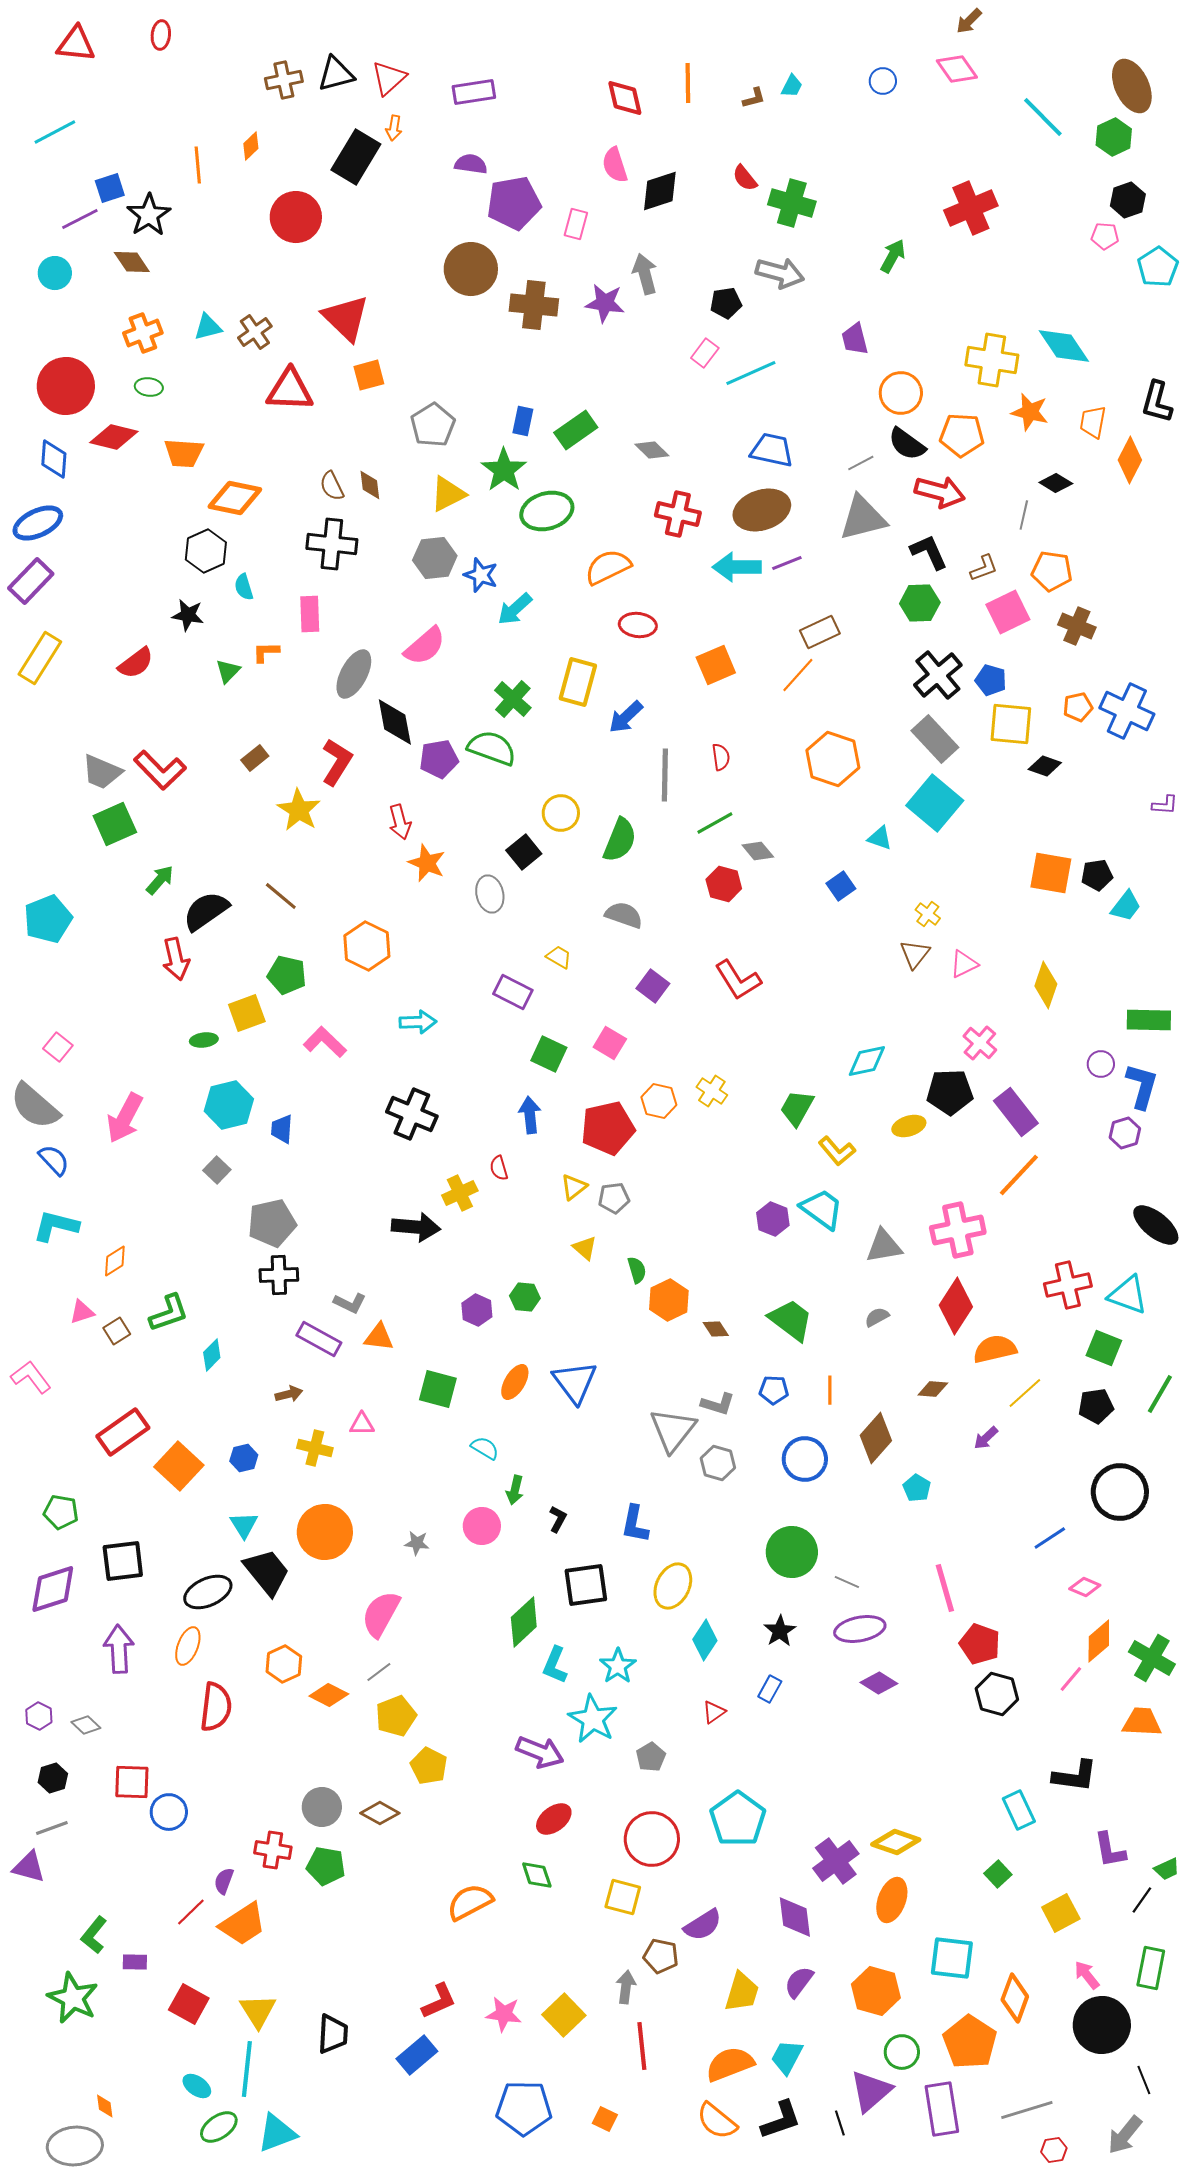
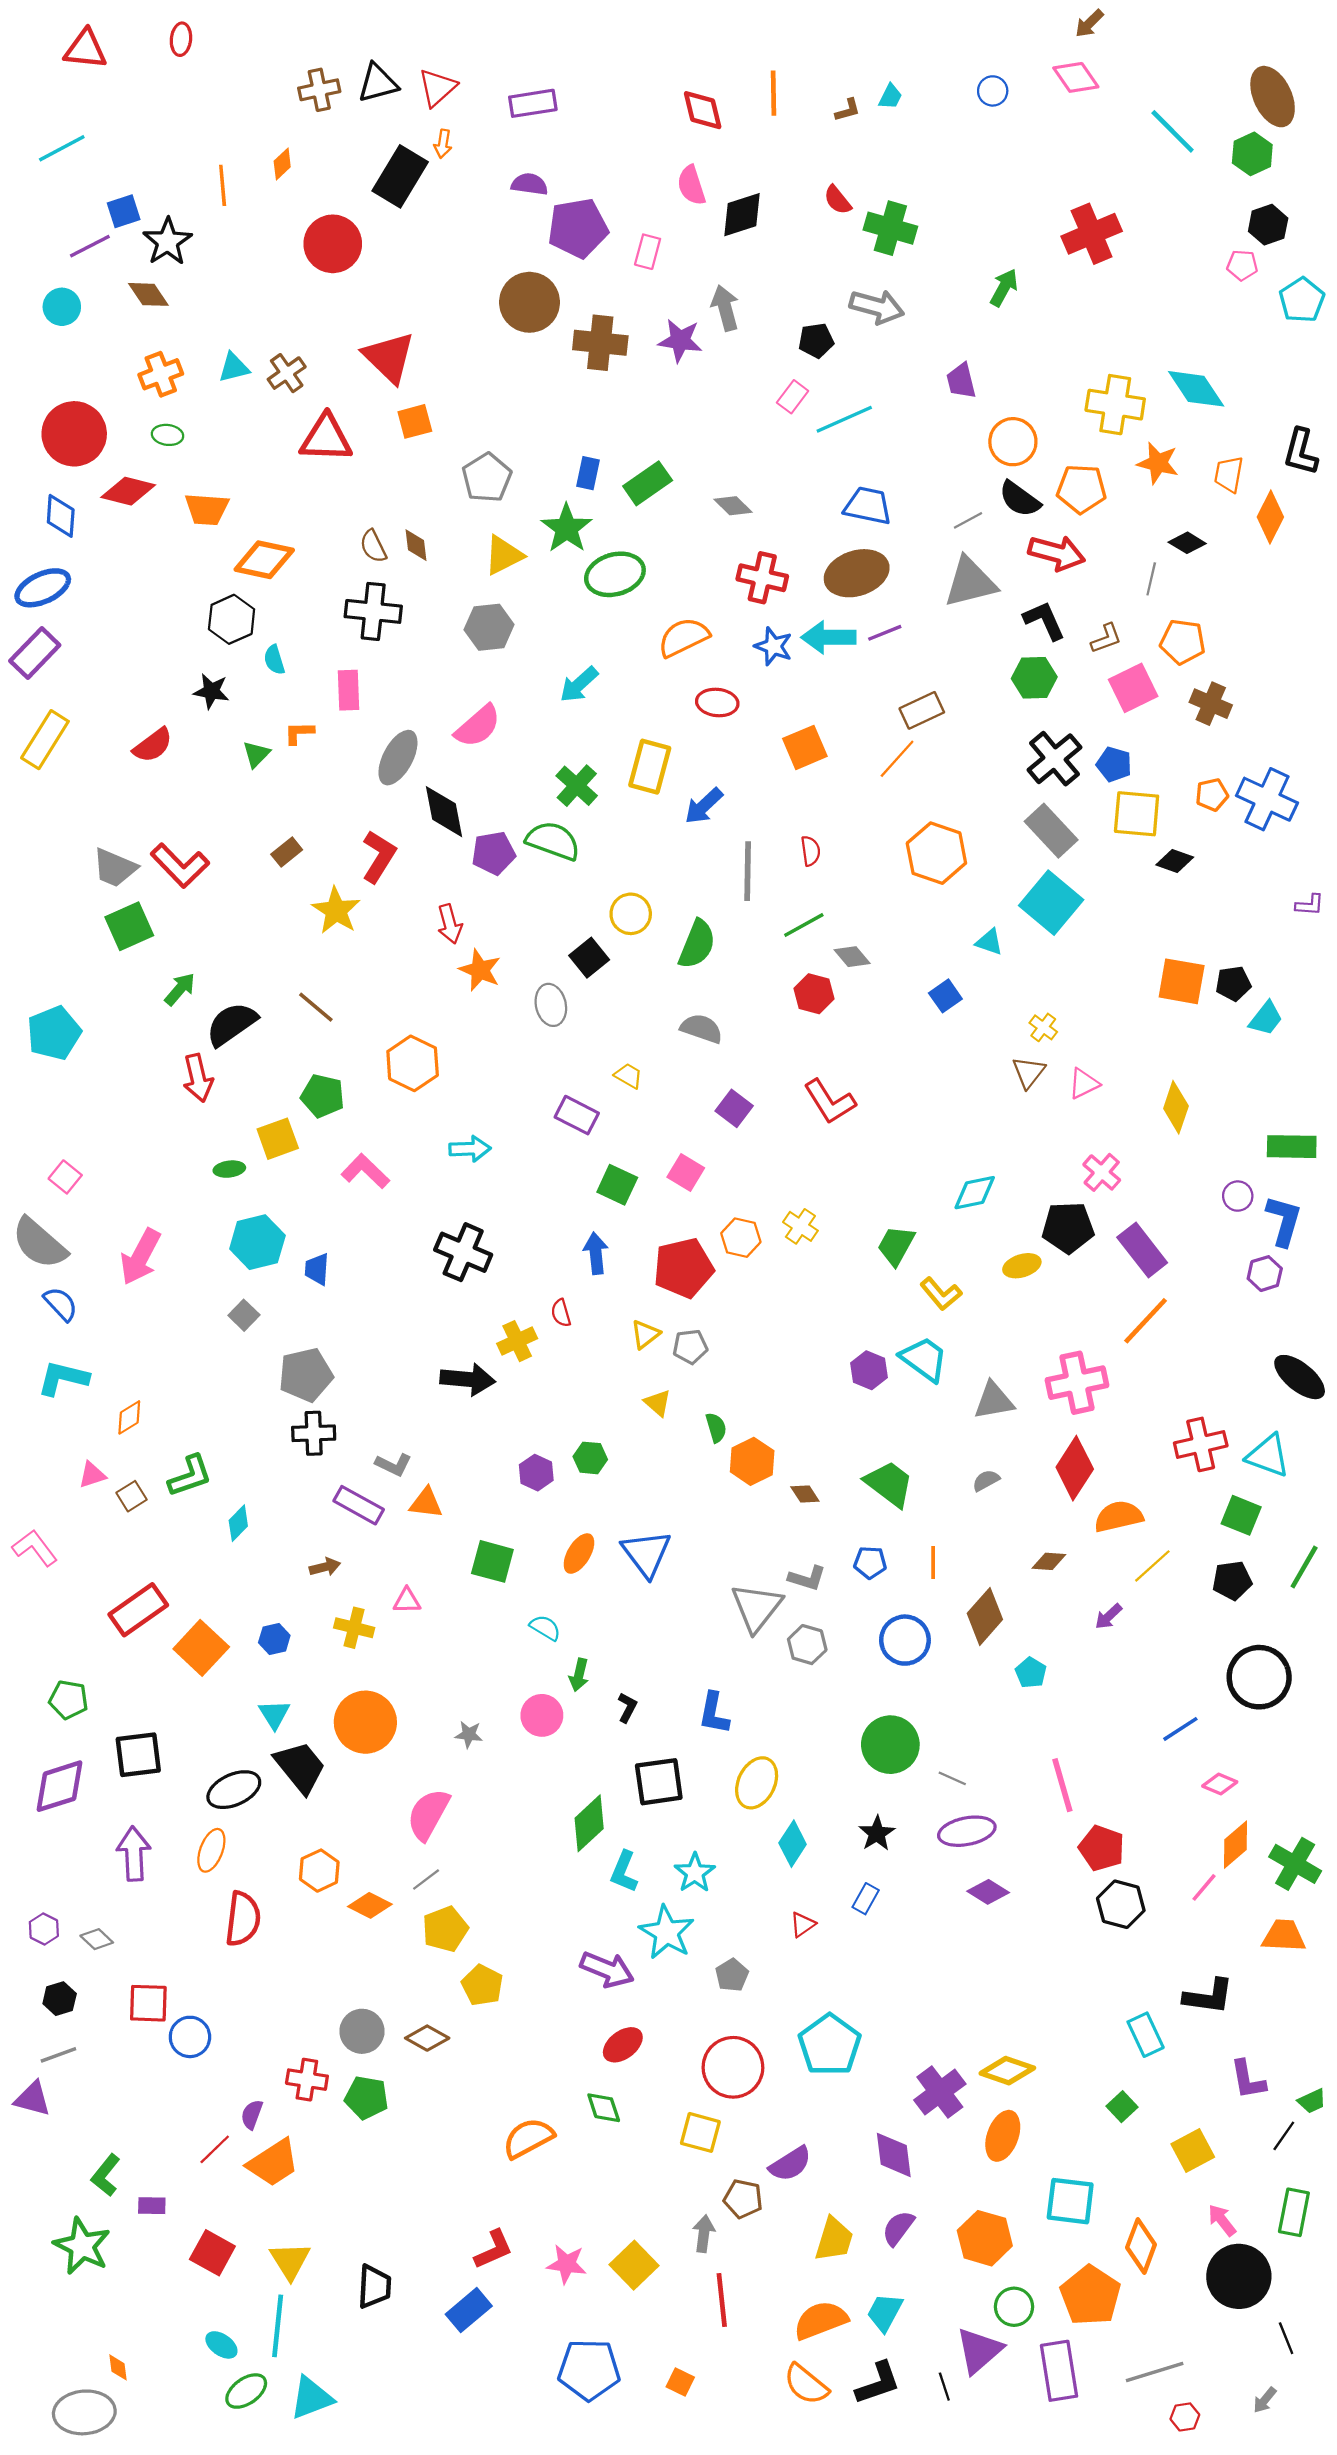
blue star: (481, 575) -> (773, 646), moved
gray arrow: (1125, 2135) -> (1265, 2400), size x0.6

